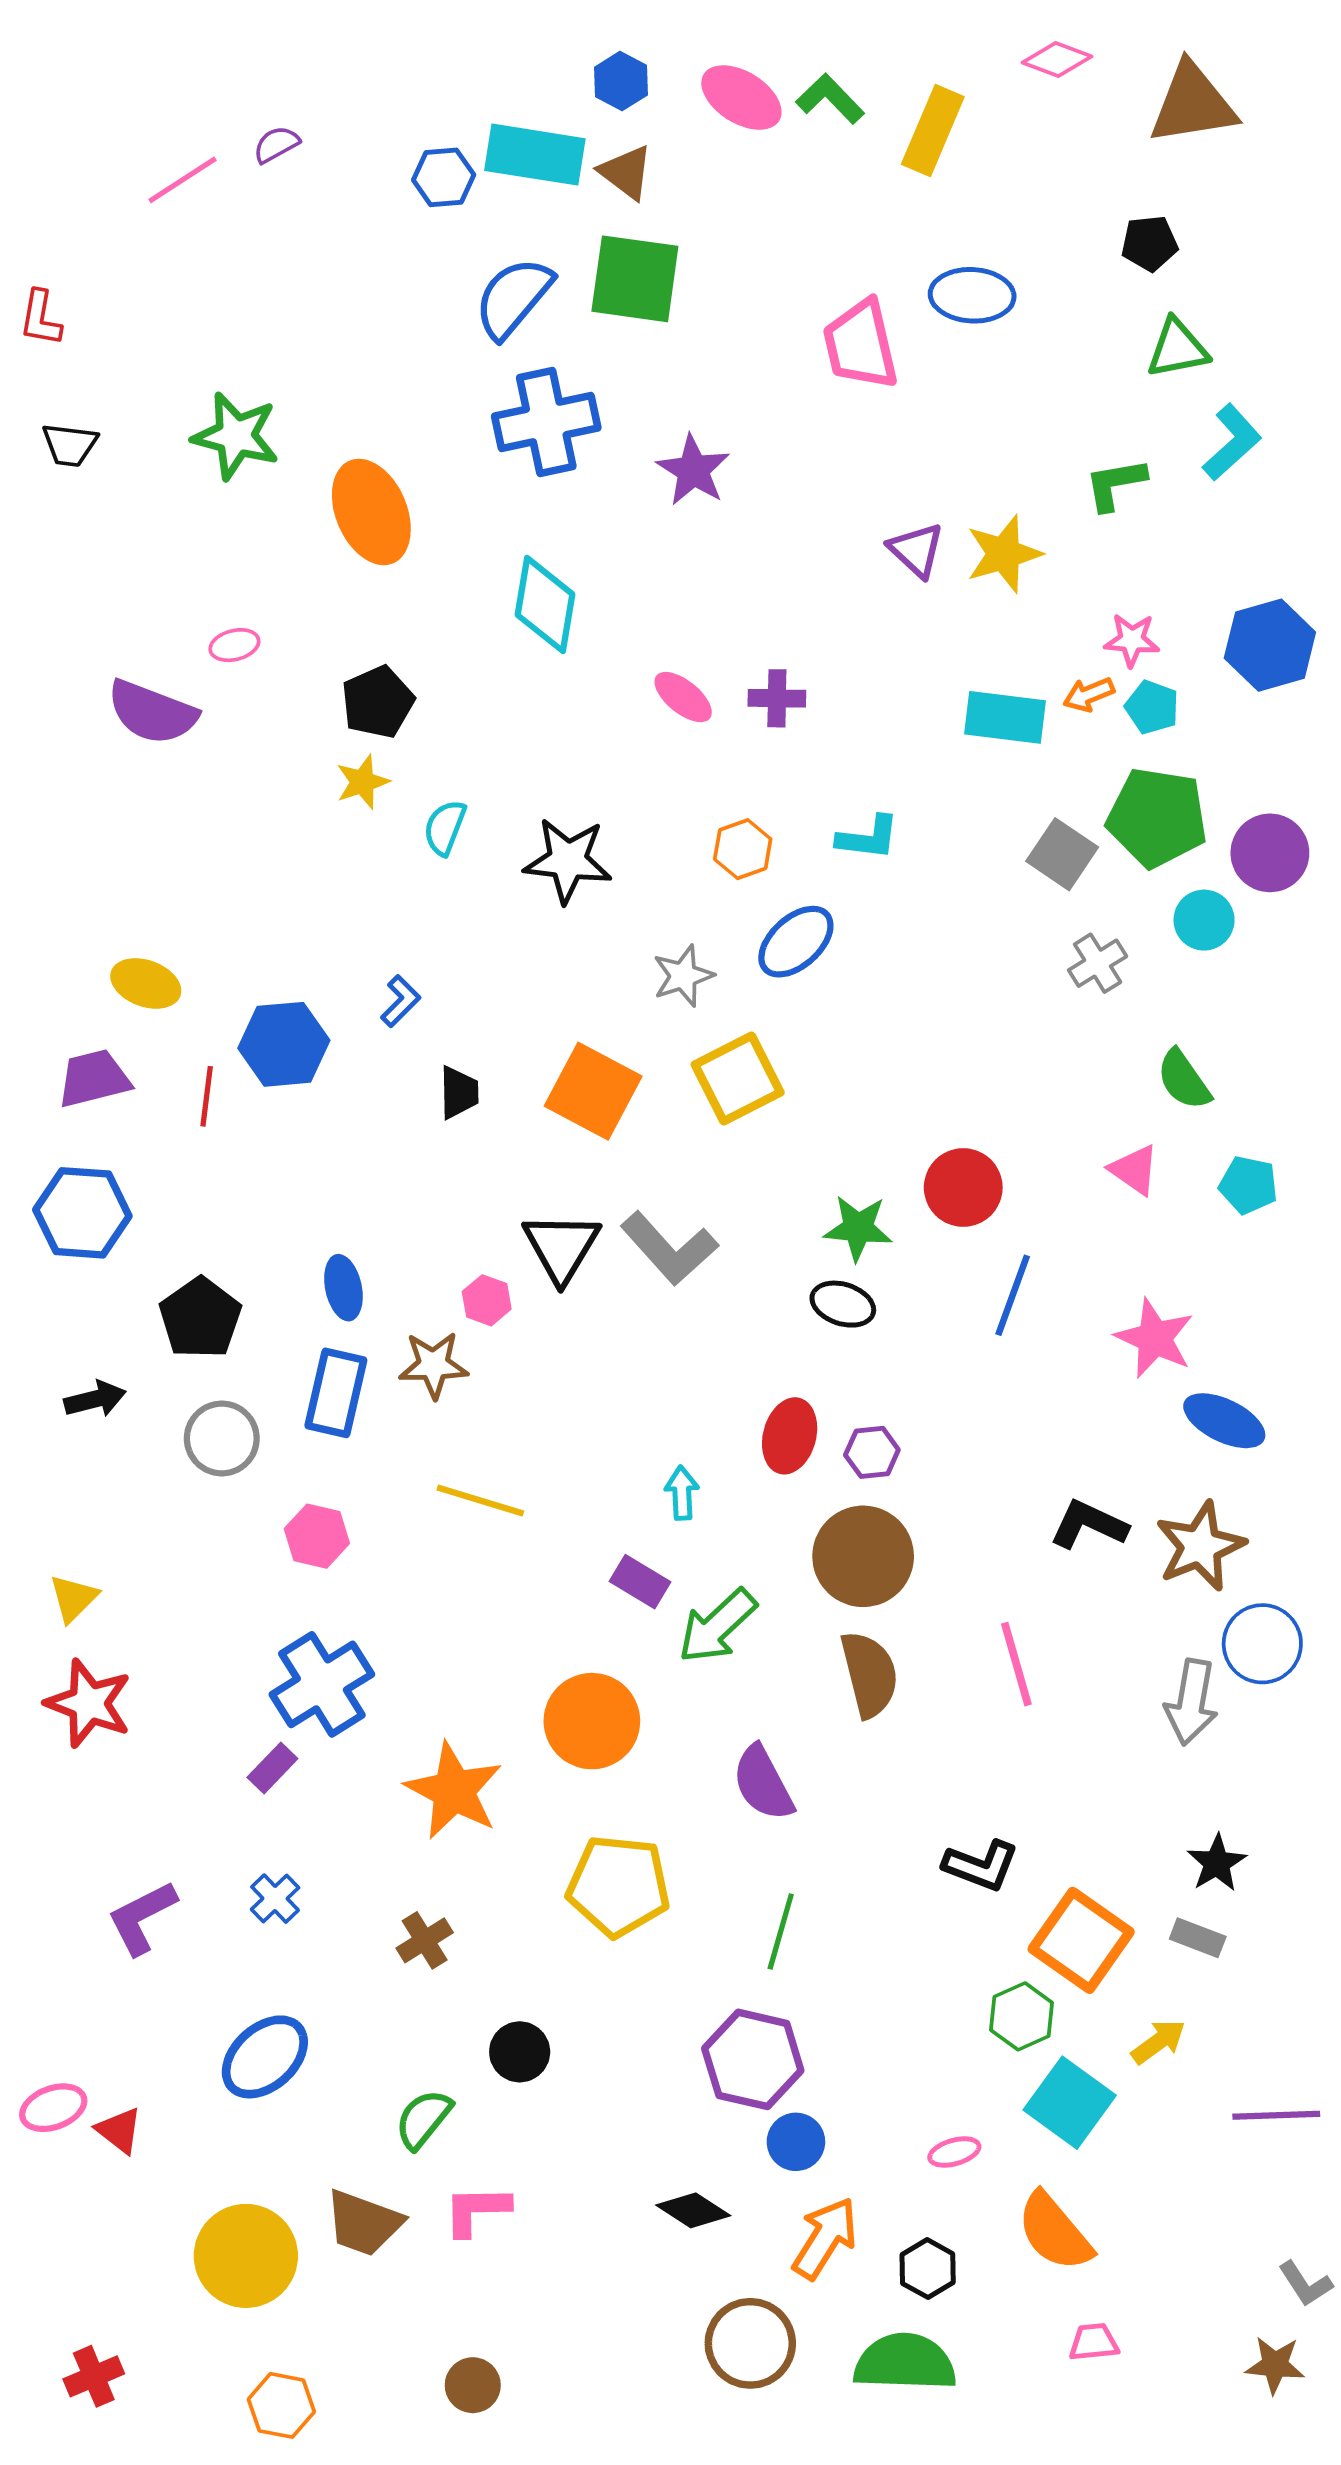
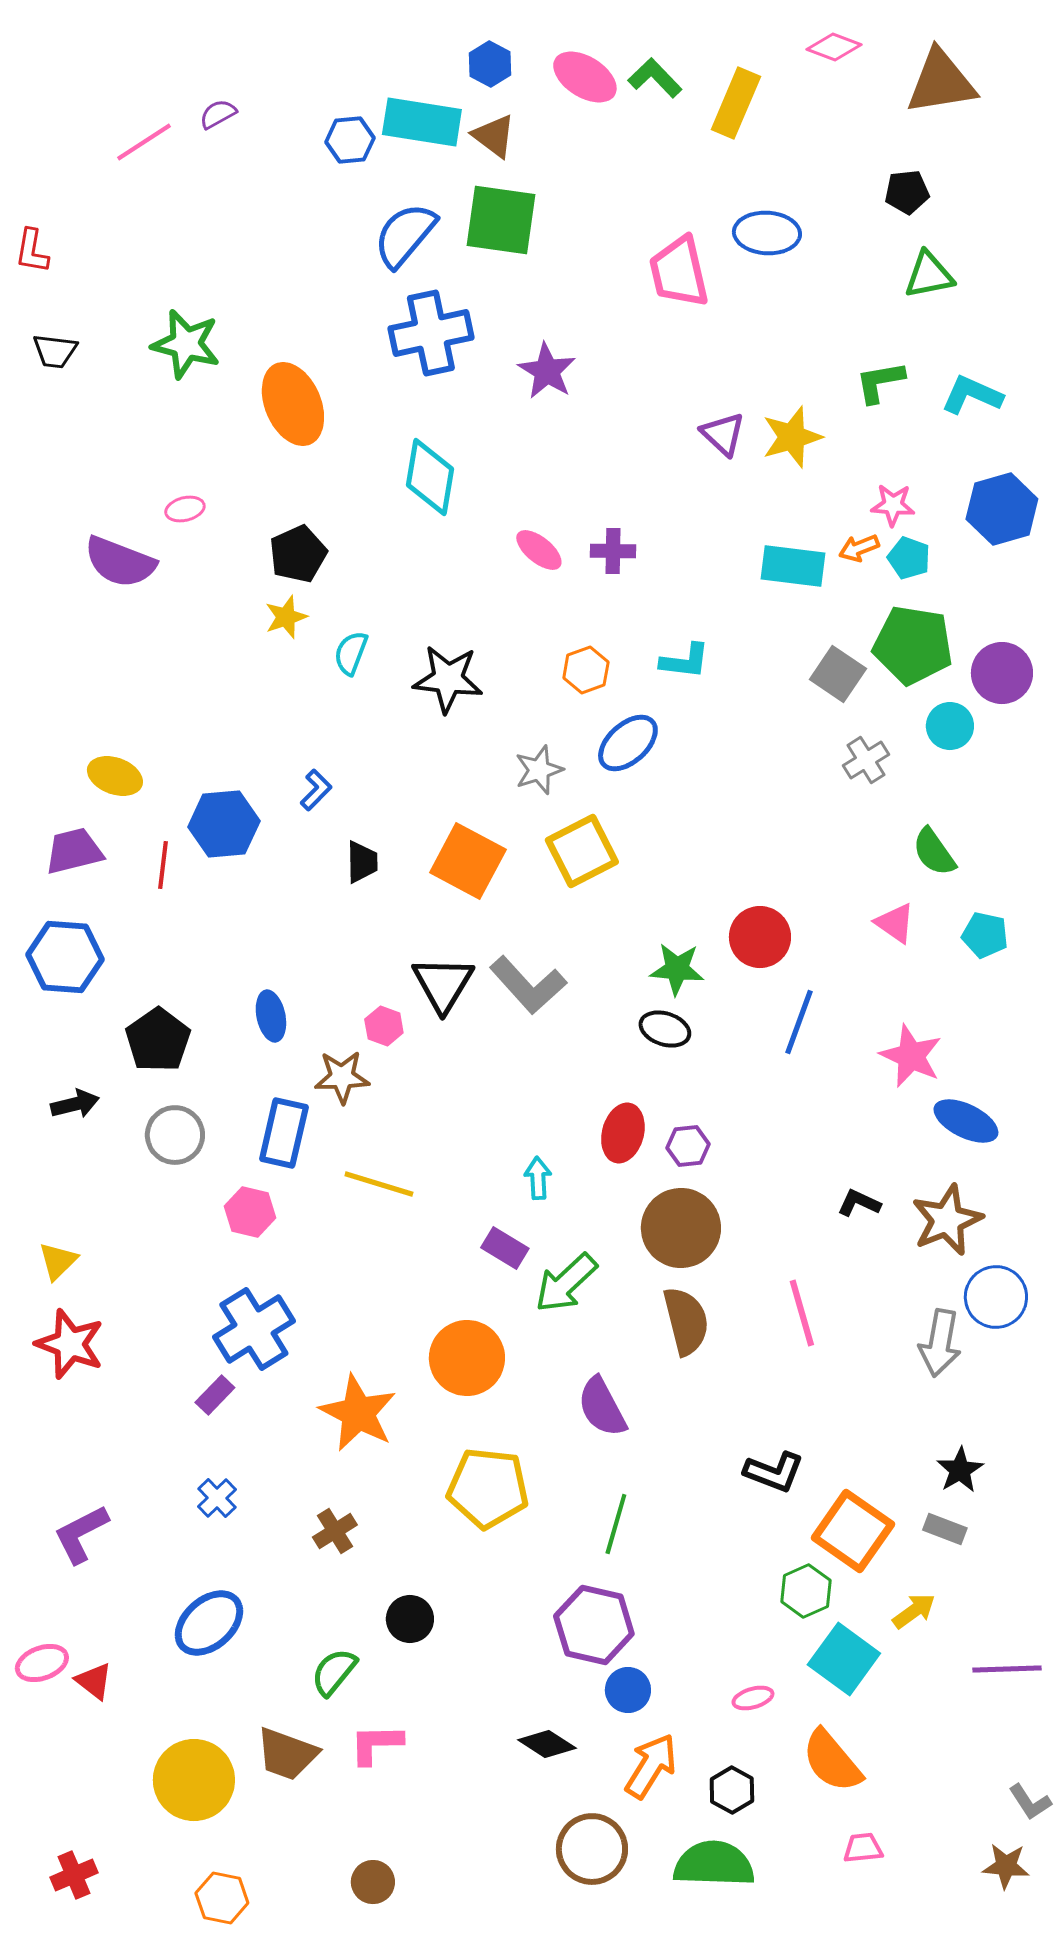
cyan L-shape: (1232, 442) -> (972, 395), moved, turned -114
blue rectangle: (336, 1393) -> (284, 1133), moved
black L-shape: (1089, 1525) -> (859, 1203), size x0.7
purple L-shape: (142, 1918) -> (81, 1534), moved

